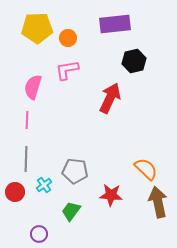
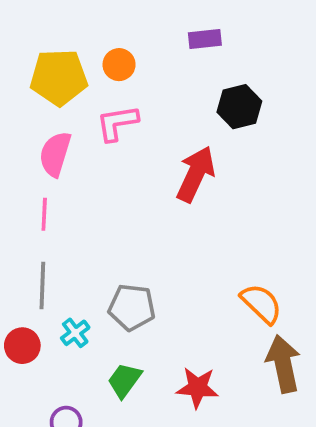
purple rectangle: (115, 24) -> (205, 39), size x0.6
yellow pentagon: (37, 28) -> (59, 77), moved
red star: (111, 195) -> (197, 388), moved

